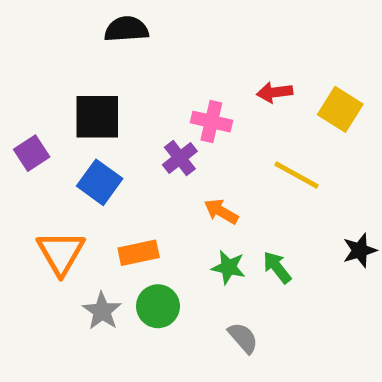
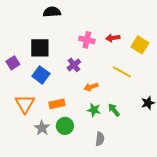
pink cross: (211, 122) -> (87, 40), moved
orange arrow: (221, 211) -> (91, 87), turned -48
gray semicircle: (243, 338) -> (100, 139), turned 48

